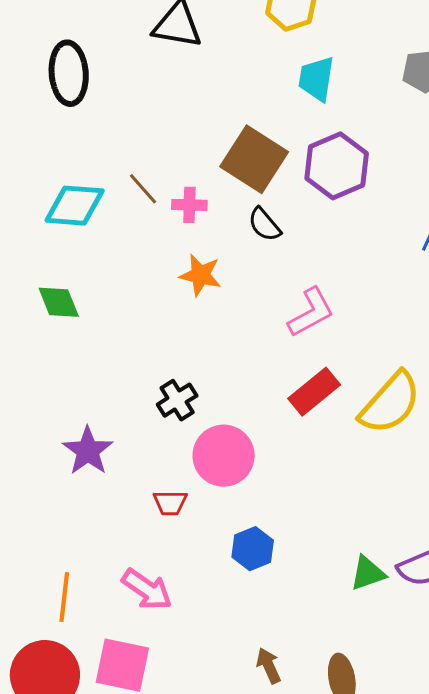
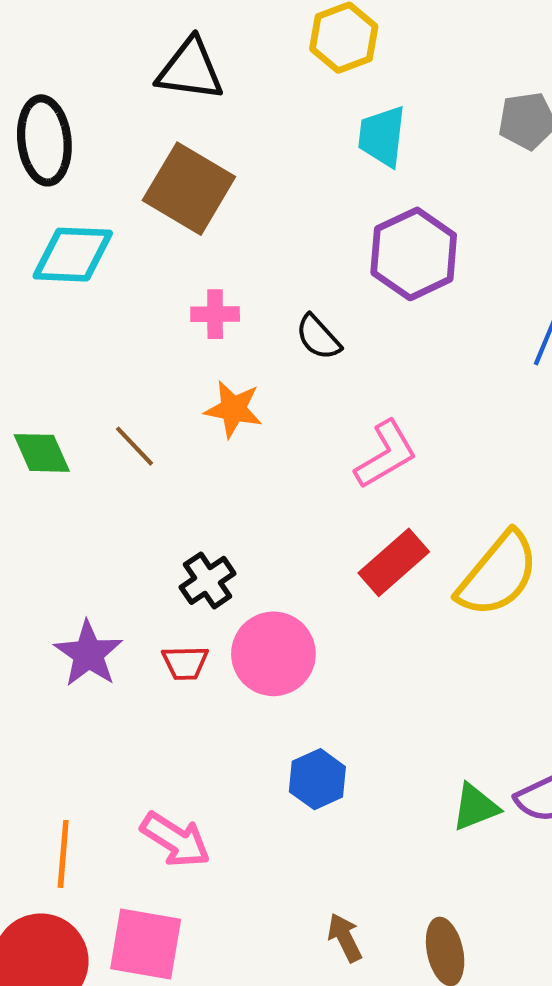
brown square: (254, 159) -> (189, 189), moved
brown line: (143, 189) -> (134, 446), moved
cyan diamond: (75, 206) -> (73, 255), moved
red trapezoid: (170, 503) -> (185, 663), moved

